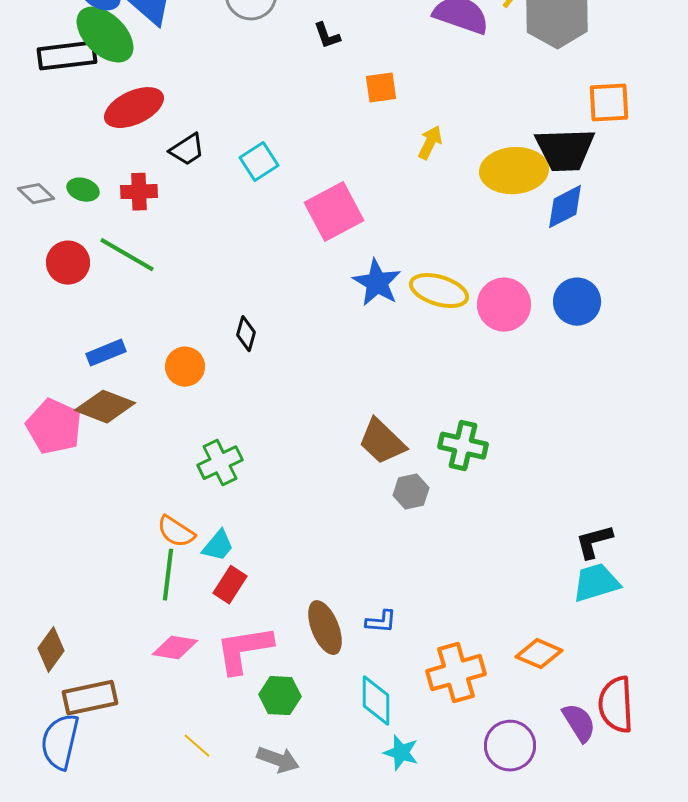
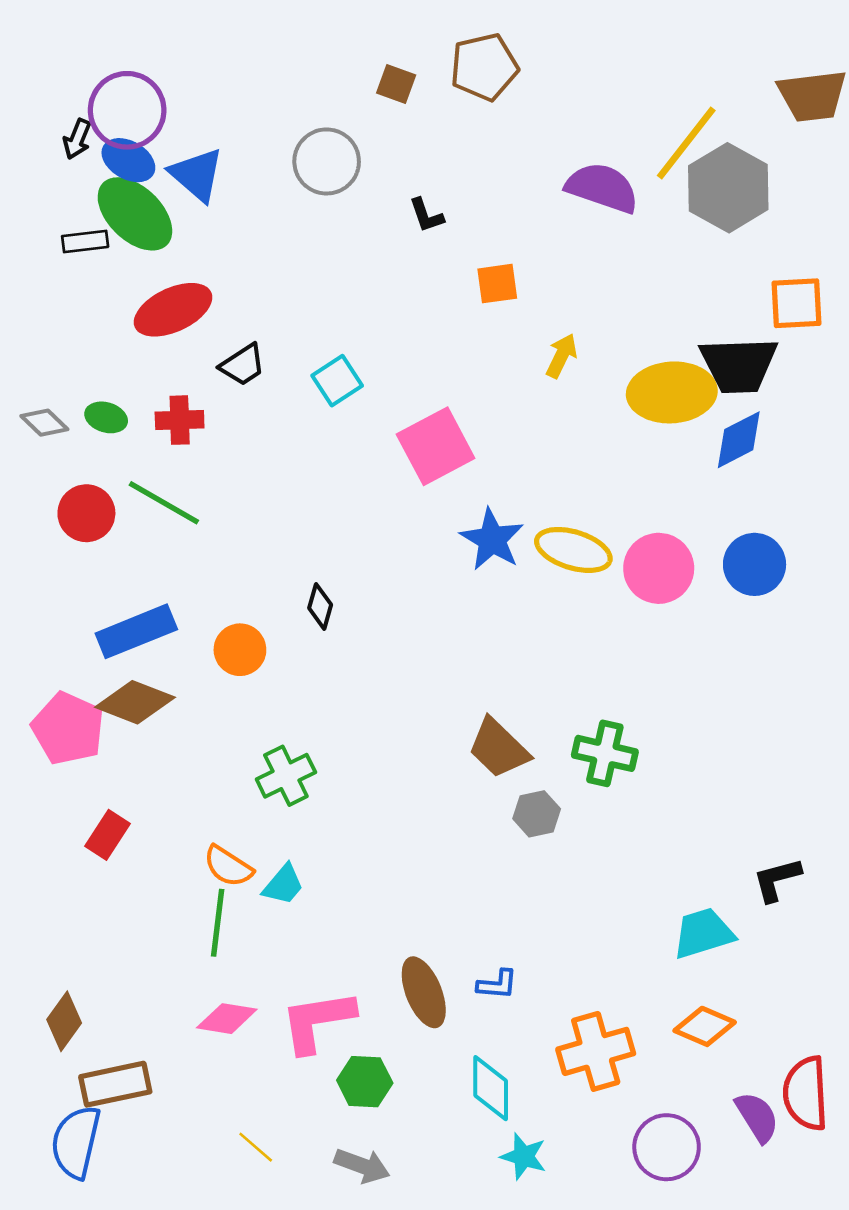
black rectangle: (67, 56) -> (85, 242), size x0.6
blue rectangle: (106, 353) -> (136, 631), size x1.5
cyan trapezoid: (596, 583) -> (703, 933), moved
red rectangle: (230, 585) -> (107, 835), moved

